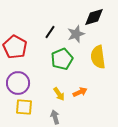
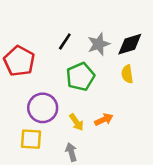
black diamond: (94, 17) -> (130, 44), moved
yellow semicircle: (98, 57) -> (127, 74), size x0.6
purple circle: (18, 83) -> (43, 108), moved

